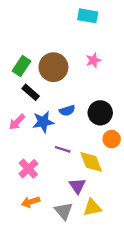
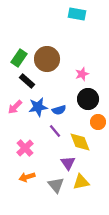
pink star: (93, 60) -> (82, 74), moved
blue semicircle: (67, 111) -> (59, 110), moved
purple line: (63, 149) -> (55, 131), turned 32

